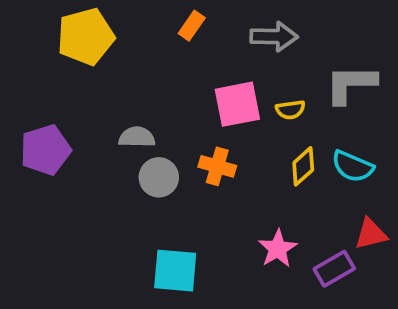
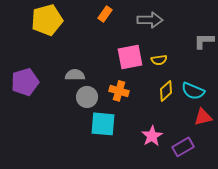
gray L-shape: (351, 84) -> (204, 41), moved, size x0.7
red triangle: (371, 234) -> (203, 117), moved
cyan square: (175, 271) -> (103, 124), moved

